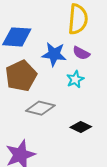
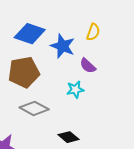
yellow semicircle: (78, 19) -> (93, 32), size x0.6
blue star: (54, 54) -> (63, 46), moved

